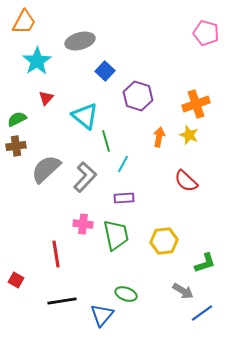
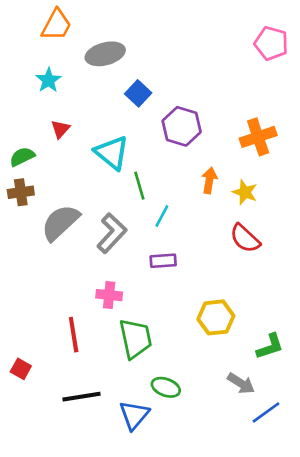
orange trapezoid: (24, 22) -> (56, 25), moved
cyan star: (37, 61) -> (48, 80), size x0.7
yellow star: (189, 135) -> (245, 192), moved
green trapezoid: (116, 235) -> (135, 339), moved

